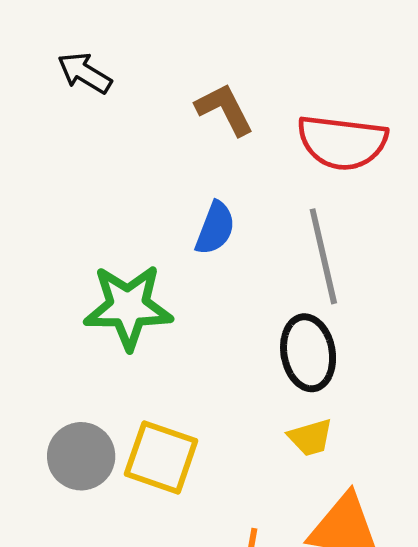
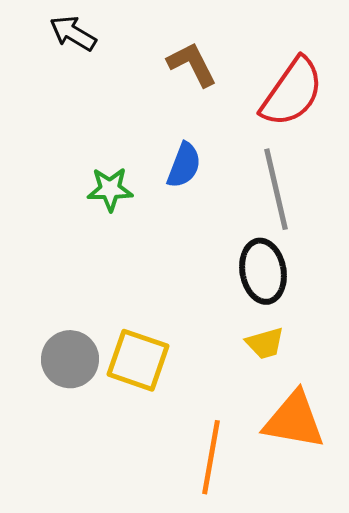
red semicircle: (342, 142) -> (292, 92), turned -62
green star: (128, 307) -> (110, 189), moved, size x0.6

